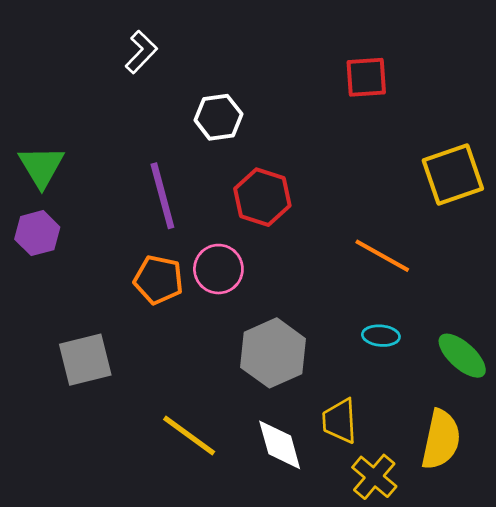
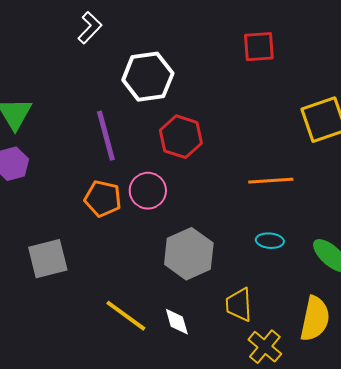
white hexagon: (218, 117) -> (148, 77), size x1.4
orange line: (382, 256) -> (271, 181), turned -33
white diamond: (280, 445) -> (177, 322), moved, size x0.7

